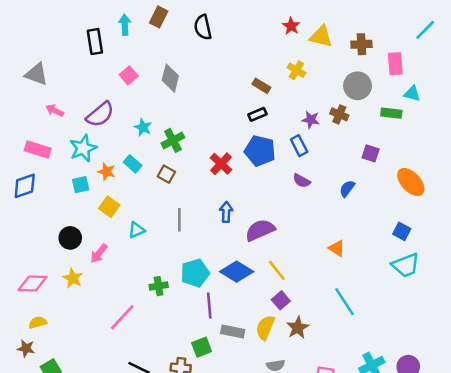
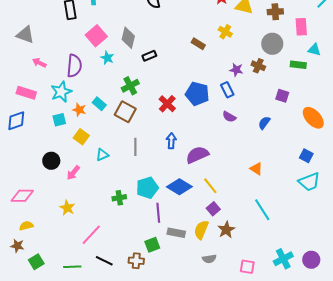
pink square: (129, 75) -> (96, 36), size x1.5
purple semicircle: (100, 114) -> (74, 66), turned -45
black rectangle: (257, 114) -> (149, 56), moved
cyan star: (143, 127) -> (107, 58), moved
brown square: (166, 174) -> (125, 112), size x1.5
yellow star: (73, 278) -> (67, 208), moved
pink line: (122, 317) -> (91, 235), moved

